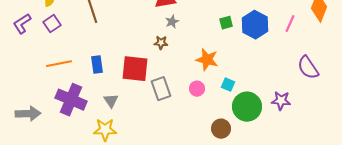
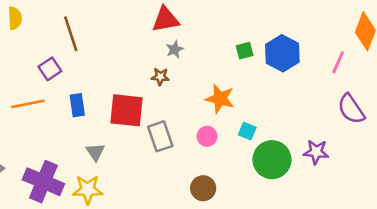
purple square: (52, 24) -> (50, 69), moved
pink line: (290, 24) -> (338, 62), moved
purple cross: (71, 100) -> (43, 182), moved
brown circle: (221, 129) -> (203, 188), moved

